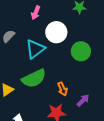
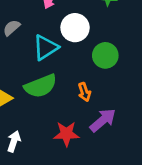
orange arrow: (62, 89) -> (84, 92), moved
purple arrow: (83, 100) -> (103, 120), size x1.5

